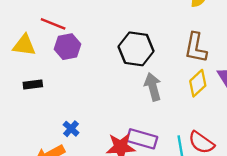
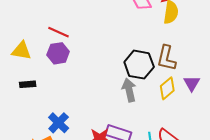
red line: (53, 24) -> (59, 32), moved
black hexagon: (136, 49) -> (139, 65), moved
blue cross: (71, 129) -> (59, 123), size x1.5

